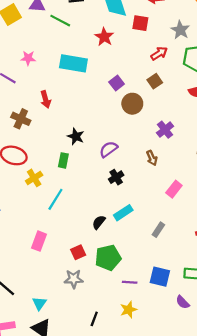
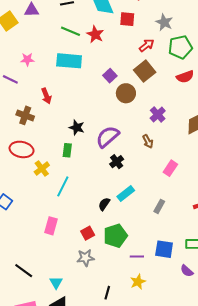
green line: (60, 21) -> (70, 31), moved
brown square: (155, 81) -> (145, 71), size x1.5
purple semicircle: (108, 149) -> (108, 137), size x1.4

